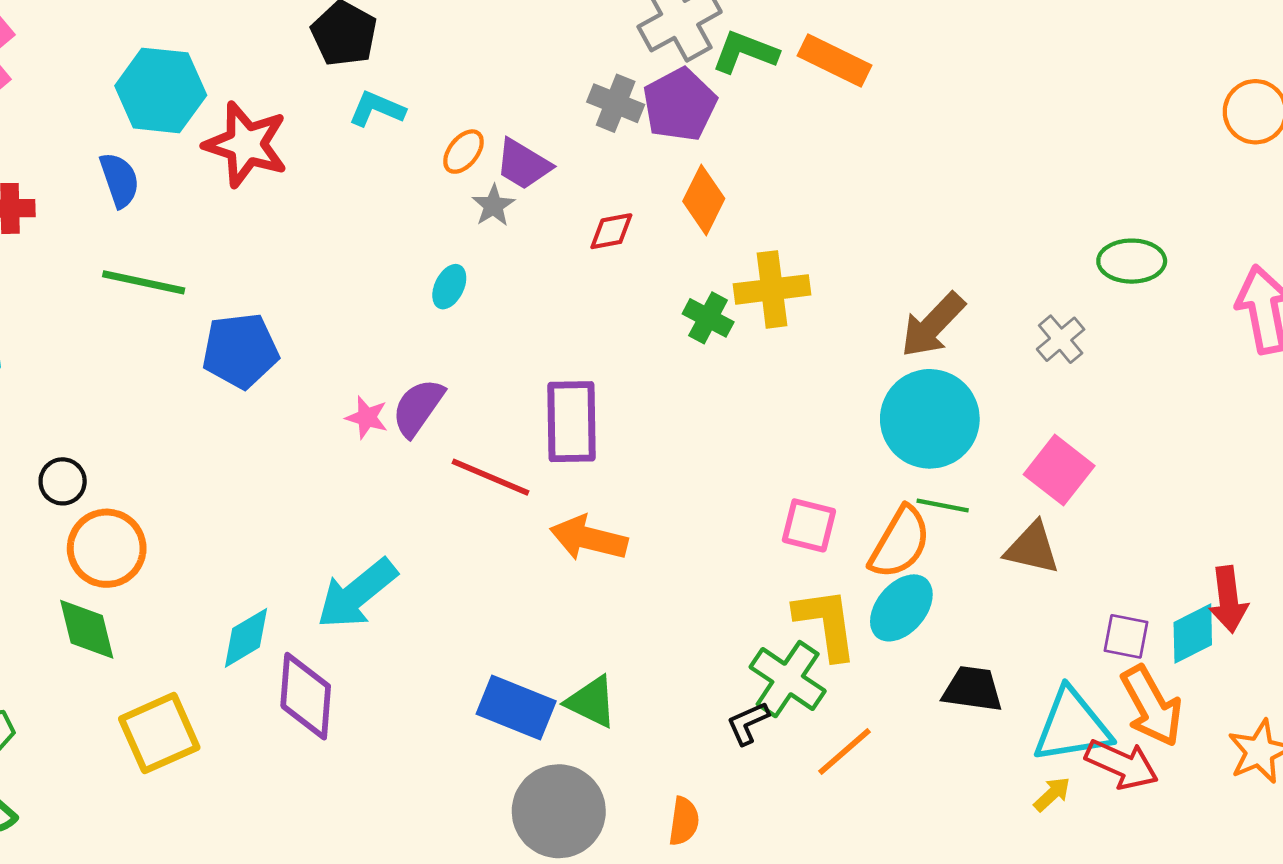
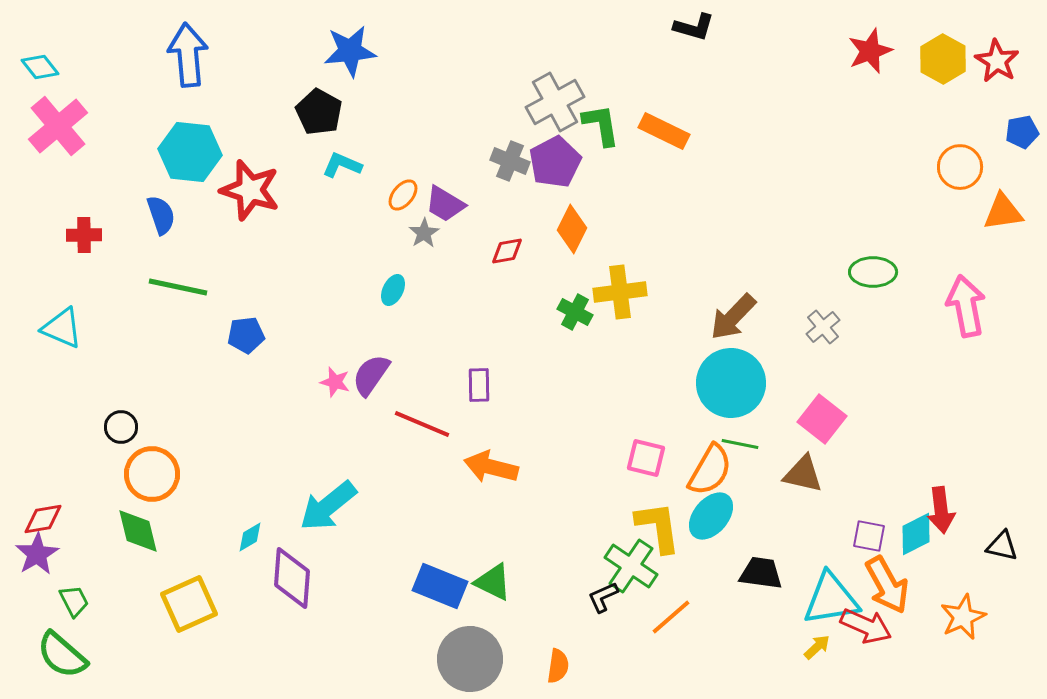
green L-shape: (745, 52) -> (601, 125), turned 60
blue pentagon: (240, 351) -> (246, 335), size x0.7
purple rectangle: (572, 422) -> (479, 385), size x0.6
cyan diamond: (246, 638) -> (250, 537), size x0.7

